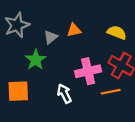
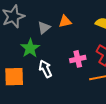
pink cross: (88, 71) -> (78, 59), size x0.7
white arrow: (64, 94) -> (45, 69), moved

